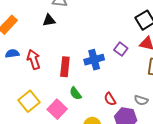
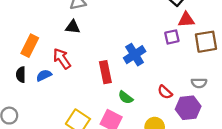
black triangle: (49, 20) -> (73, 27), turned 32
purple square: (121, 49) -> (172, 37), moved, turned -32
red arrow: (34, 59) -> (62, 59), moved

